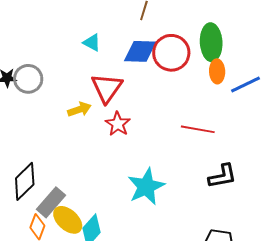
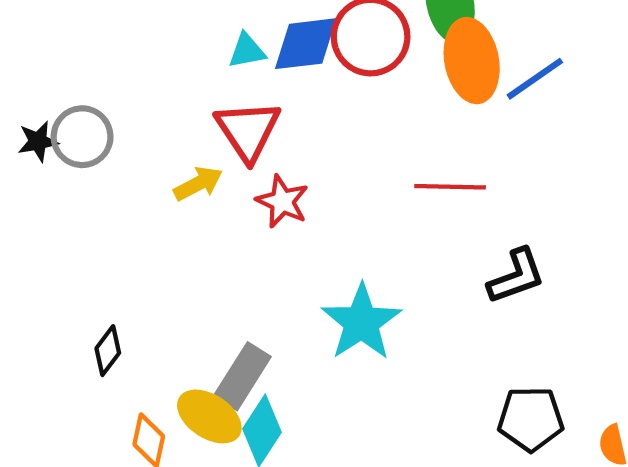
cyan triangle: (92, 42) -> (247, 51), moved, turned -30
orange ellipse: (217, 71) -> (472, 61), size x1.6
black diamond: (25, 181) -> (108, 351), size x0.6
gray rectangle: (51, 202) -> (242, 376), moved

